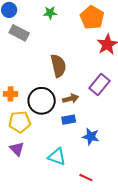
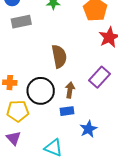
gray rectangle: (19, 33) -> (21, 22), turned -42
brown arrow: (71, 99) -> (70, 90), turned -70
blue star: (91, 137) -> (88, 129), turned 30

